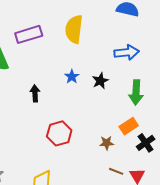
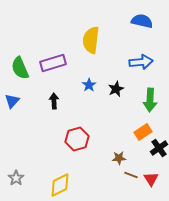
purple rectangle: (29, 34) -> (53, 63), moved
brown star: (107, 143) -> (119, 158), moved

